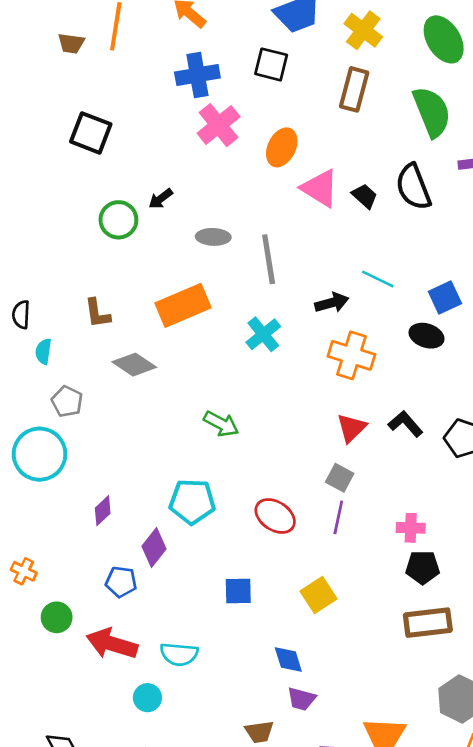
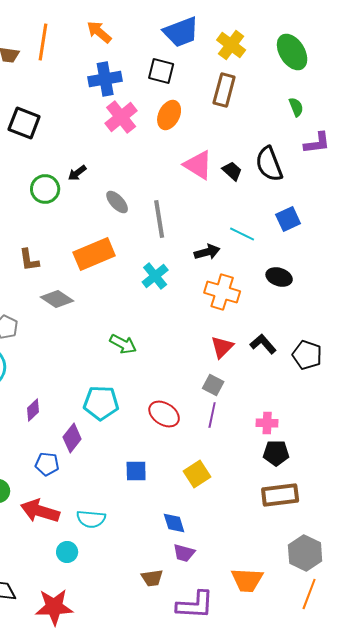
green semicircle: (432, 112) -> (296, 107), moved, size x0.5
orange ellipse: (282, 147) -> (169, 115), moved
gray ellipse: (213, 237) -> (117, 202), turned 45
blue square: (445, 297) -> (288, 219), moved

